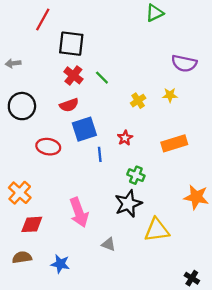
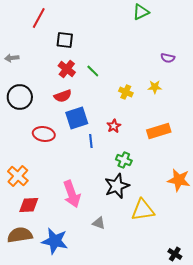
black square: (71, 44) -> (65, 40), size x0.7
purple semicircle: (184, 63) -> (168, 58), size x0.6
yellow cross: (138, 101) -> (126, 92), turned -32
brown semicircle: (22, 257) -> (20, 235), size x1.4
blue star: (60, 264) -> (55, 241), size x1.5

